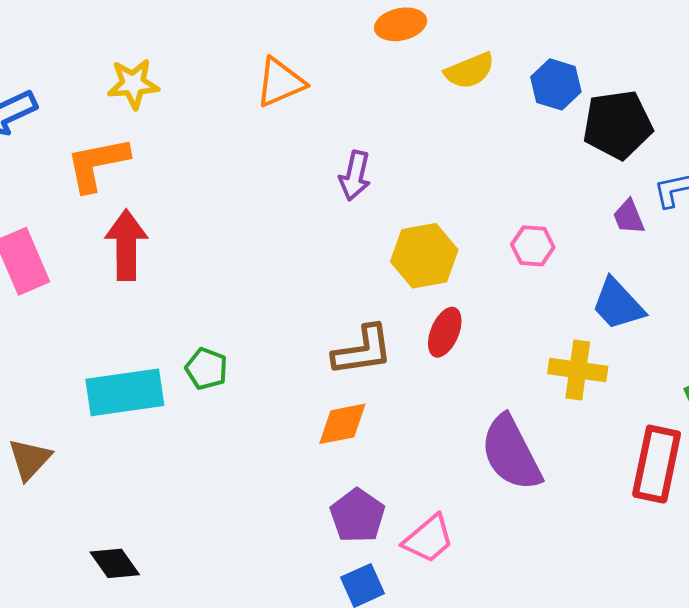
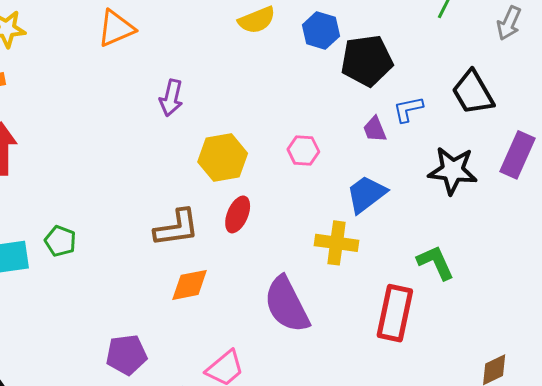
blue trapezoid: (618, 304) -> (366, 194), turned 96
orange diamond: (342, 424) -> (190, 285), moved
purple pentagon: (357, 516) -> (126, 355), moved, turned 30

